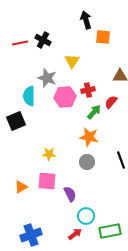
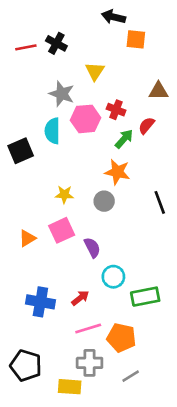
black arrow: (86, 20) -> (113, 17), turned -60
red cross: (88, 90) -> (116, 110), turned 32
cyan semicircle: (29, 96) -> (52, 131), moved
gray circle: (87, 162) -> (104, 201), moved
pink square: (47, 181) -> (62, 230), turned -30
red arrow: (75, 234) -> (80, 298), moved
blue cross: (31, 235) -> (40, 302), turned 30

